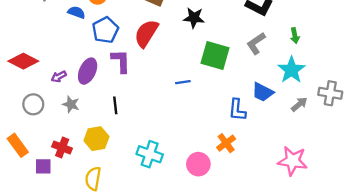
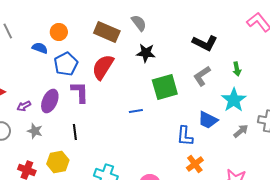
green square: (215, 56) -> (165, 87), turned -32
orange cross: (226, 143) -> (195, 164), moved

